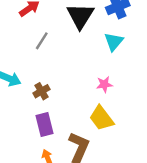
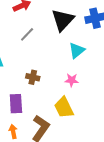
cyan triangle: (114, 42) -> (77, 50), moved
brown cross: (41, 91) -> (33, 77), moved, turned 32

